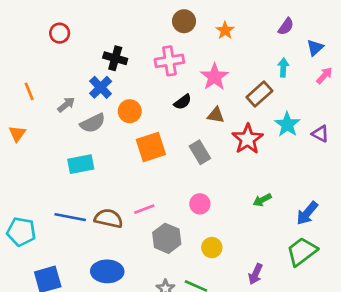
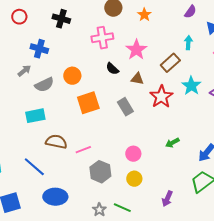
black cross: (115, 58) -> (61, 19), moved
blue cross: (101, 87) -> (39, 49), moved, turned -30
black semicircle: (183, 102) -> (112, 69), turned 80
pink circle: (200, 204) -> (133, 154), moved
blue line: (70, 217) -> (34, 167), moved, turned 30
brown semicircle: (109, 218) -> (56, 142), moved

